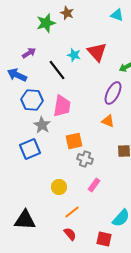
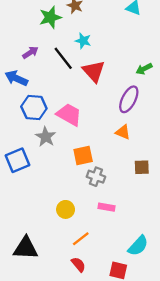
red triangle: (97, 52) -> (94, 71), moved
cyan star: (74, 55) -> (83, 41), moved
black line: (57, 70) -> (63, 58), moved
pink trapezoid: (62, 106) -> (69, 115), turned -70
blue square: (30, 149) -> (17, 160), moved
pink rectangle: (94, 185) -> (107, 207), turned 64

